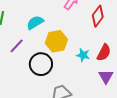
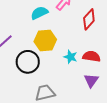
cyan semicircle: (35, 23) -> (39, 13), moved
red semicircle: (104, 53) -> (92, 56), turned -114

